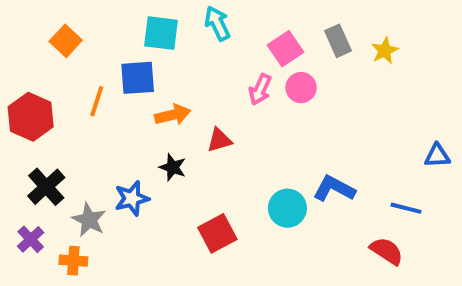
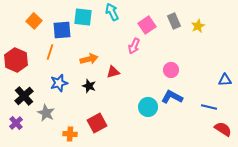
blue square: (138, 78) -> (62, 30), moved
pink circle: (301, 88) -> (171, 70), moved
blue star: (132, 198) -> (59, 83), moved
red square: (217, 233) -> (97, 123), moved
red semicircle: (387, 251) -> (223, 129), moved
orange cross: (73, 261) -> (70, 134), moved

